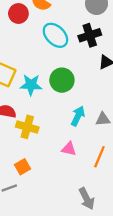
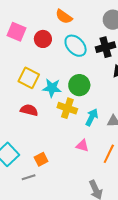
red circle: (18, 14) -> (43, 39), moved
yellow cross: (27, 127) -> (67, 108), moved

